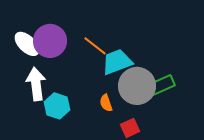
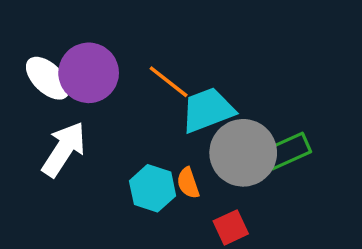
white arrow: (36, 84) -> (64, 149), turned 40
cyan hexagon: (57, 106) -> (153, 188), moved

